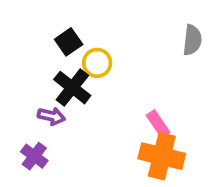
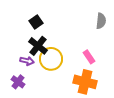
yellow circle: (97, 63) -> (51, 59), moved, size x1.5
pink rectangle: (158, 124) -> (89, 57), moved

